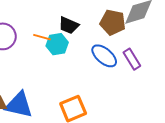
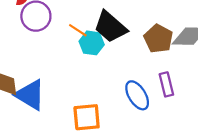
black trapezoid: (69, 25) -> (110, 27), size x1.5
blue ellipse: (104, 56) -> (137, 95), moved

